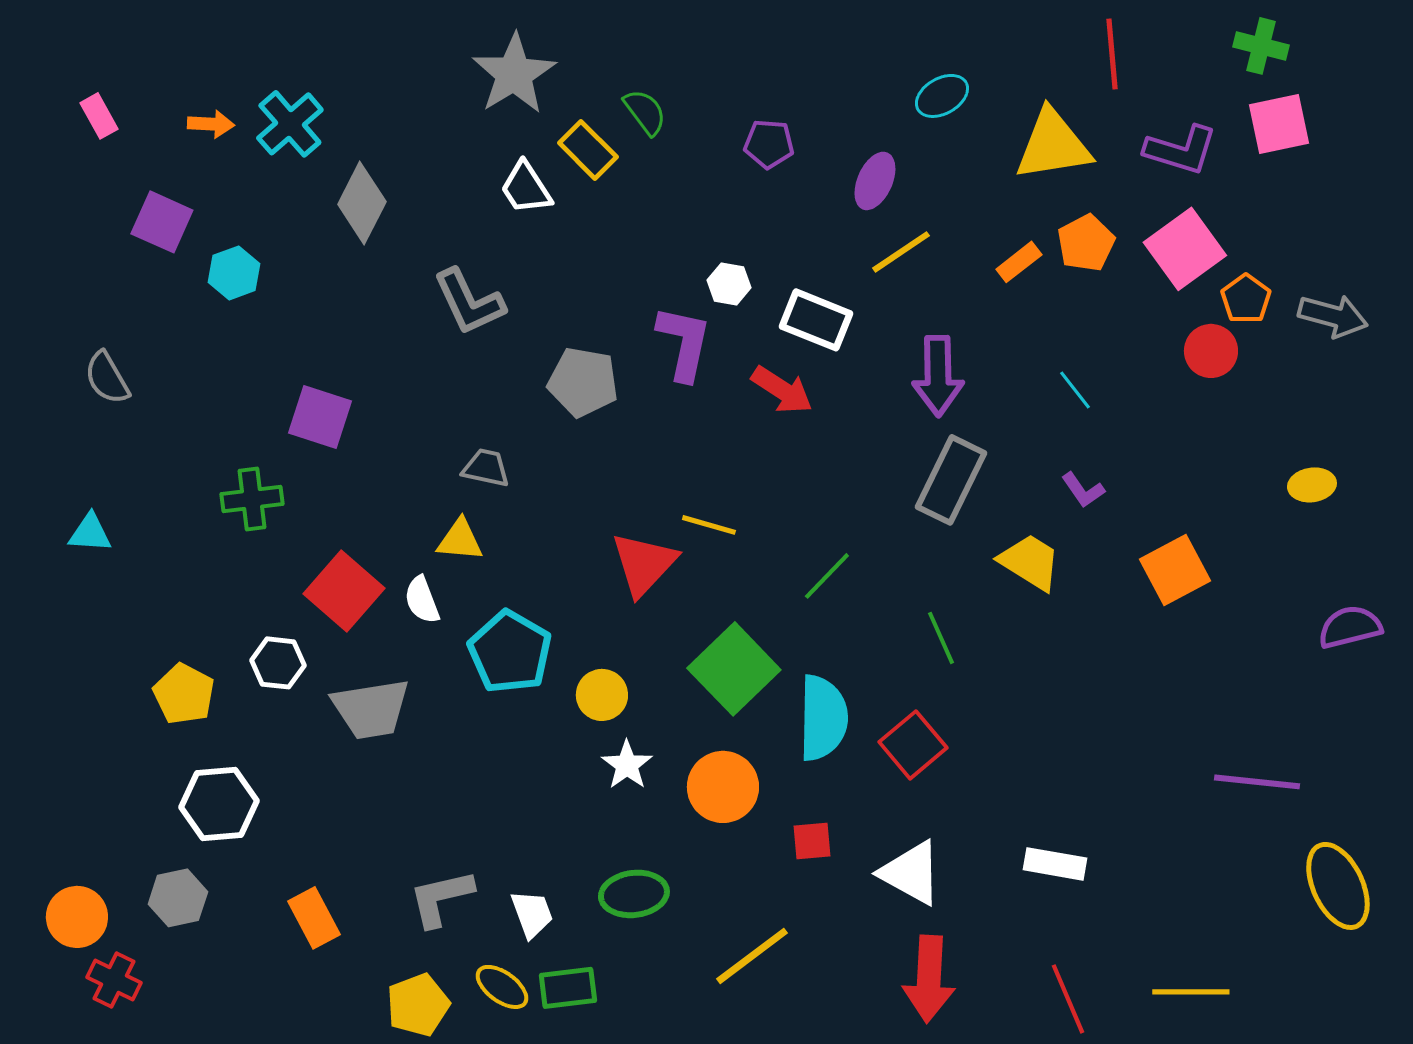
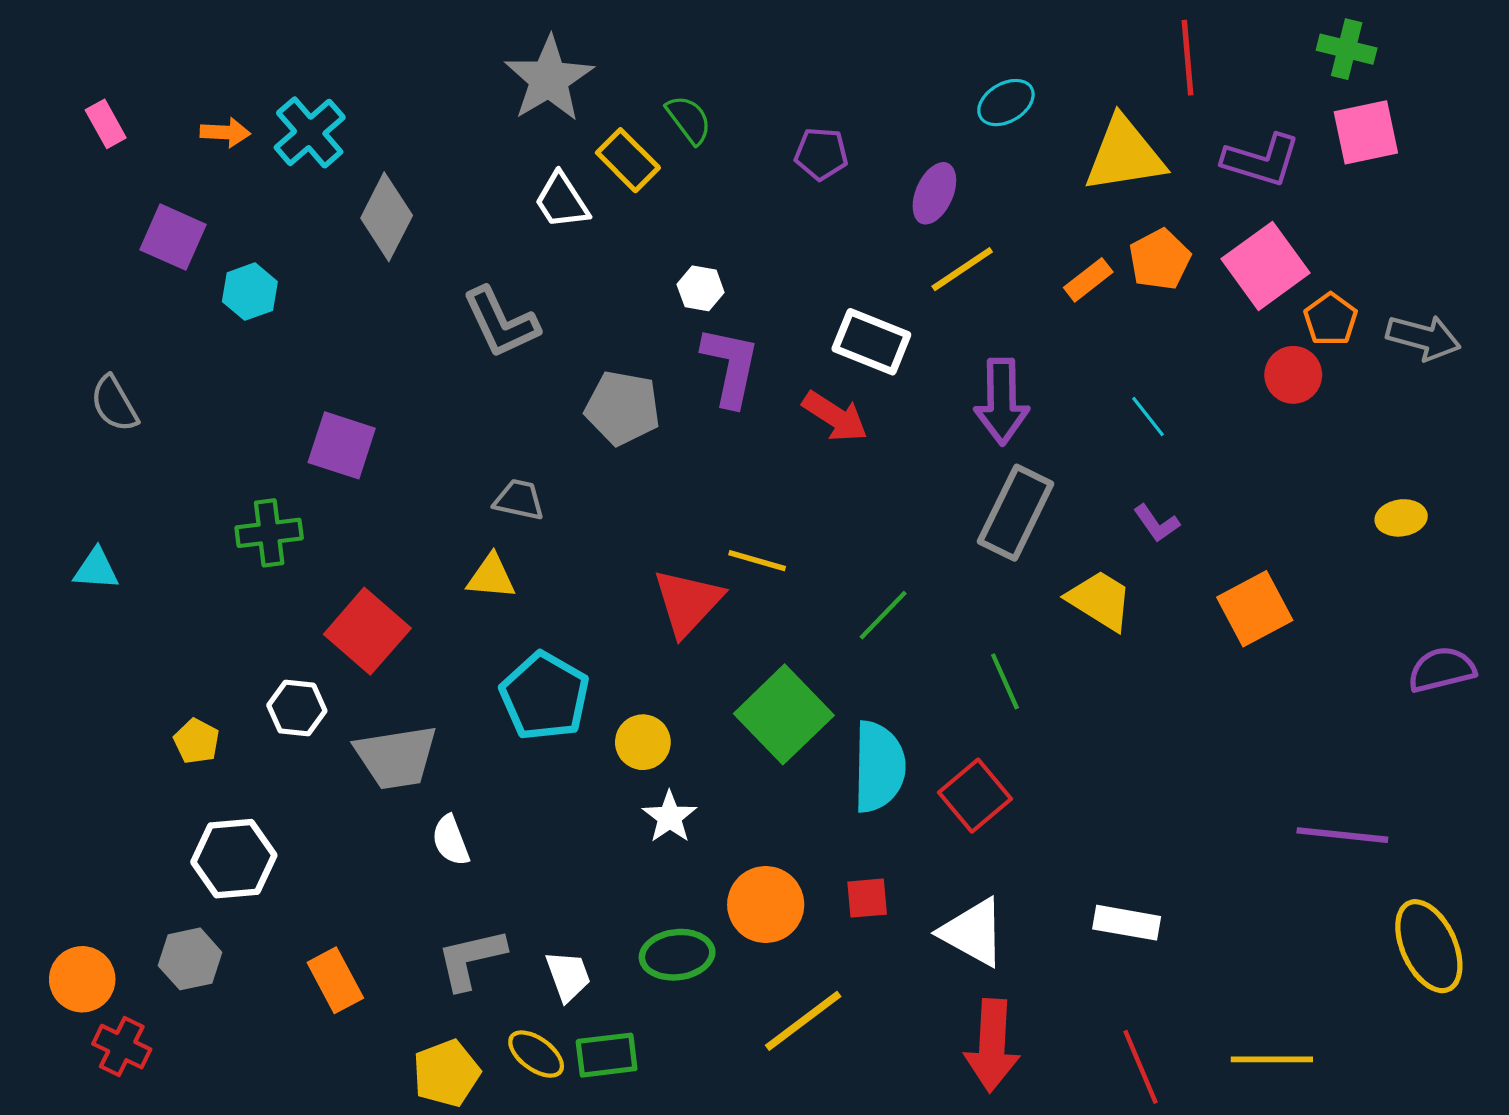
white hexagon: (729, 284) -> (701, 288), moved
white semicircle: (422, 600) -> (451, 840), moved
yellow pentagon: (184, 694) -> (196, 741), size x0.7
orange circle: (723, 787) -> (766, 905), moved

